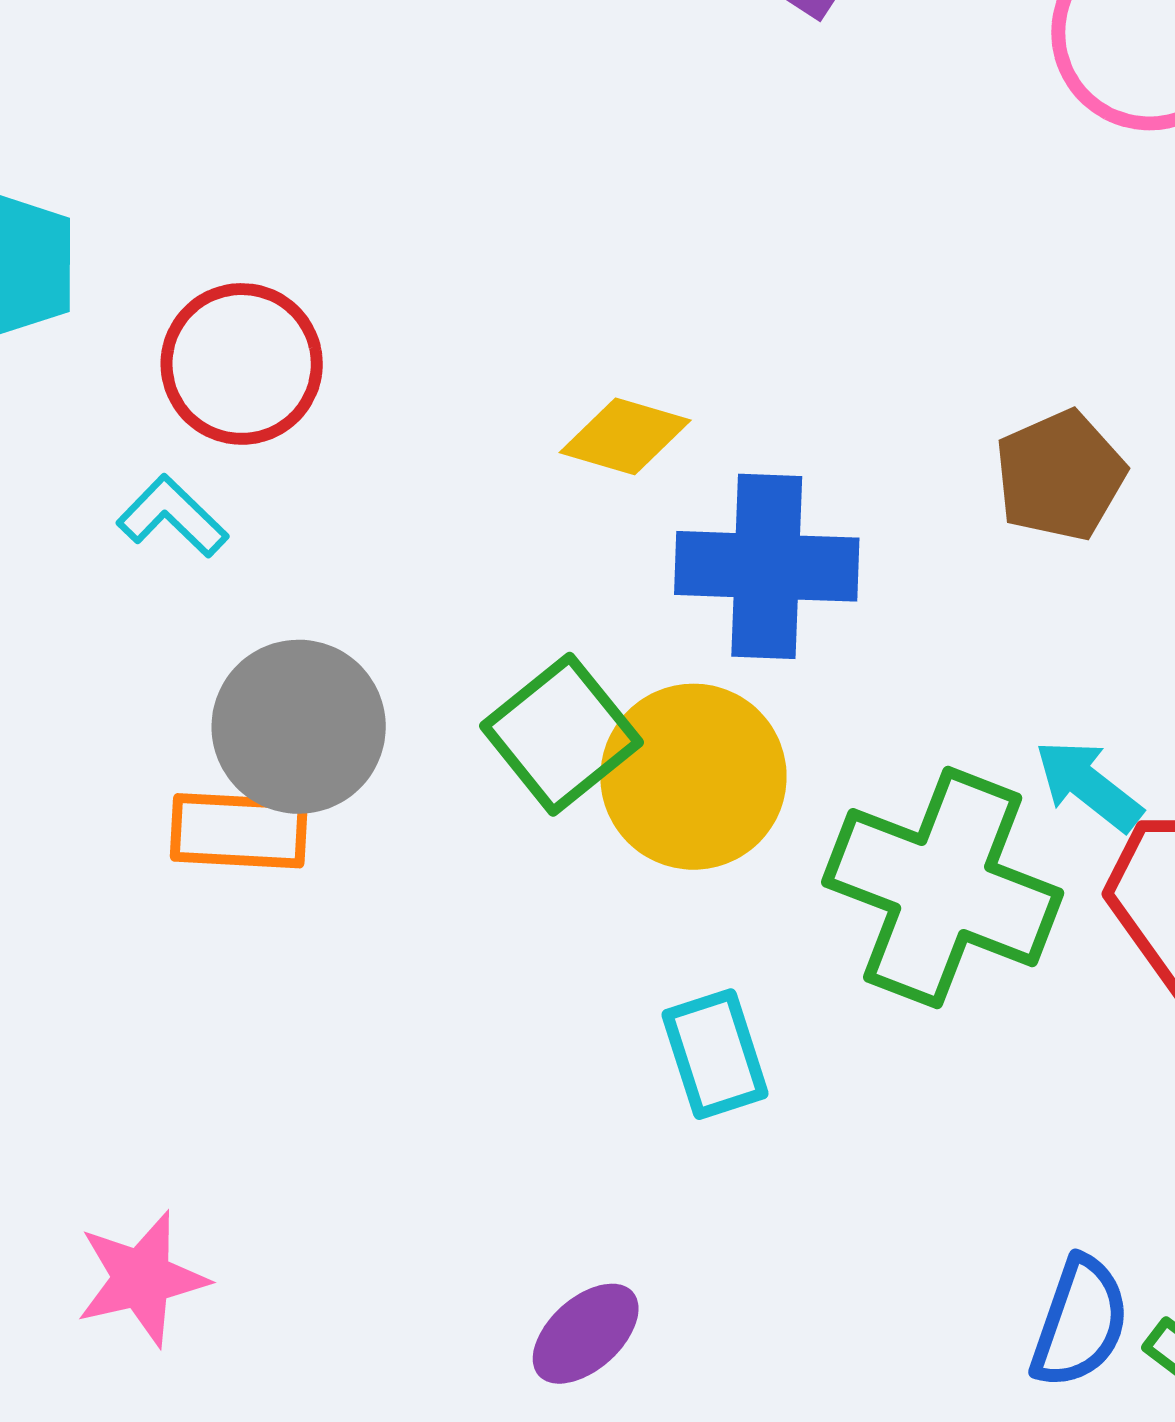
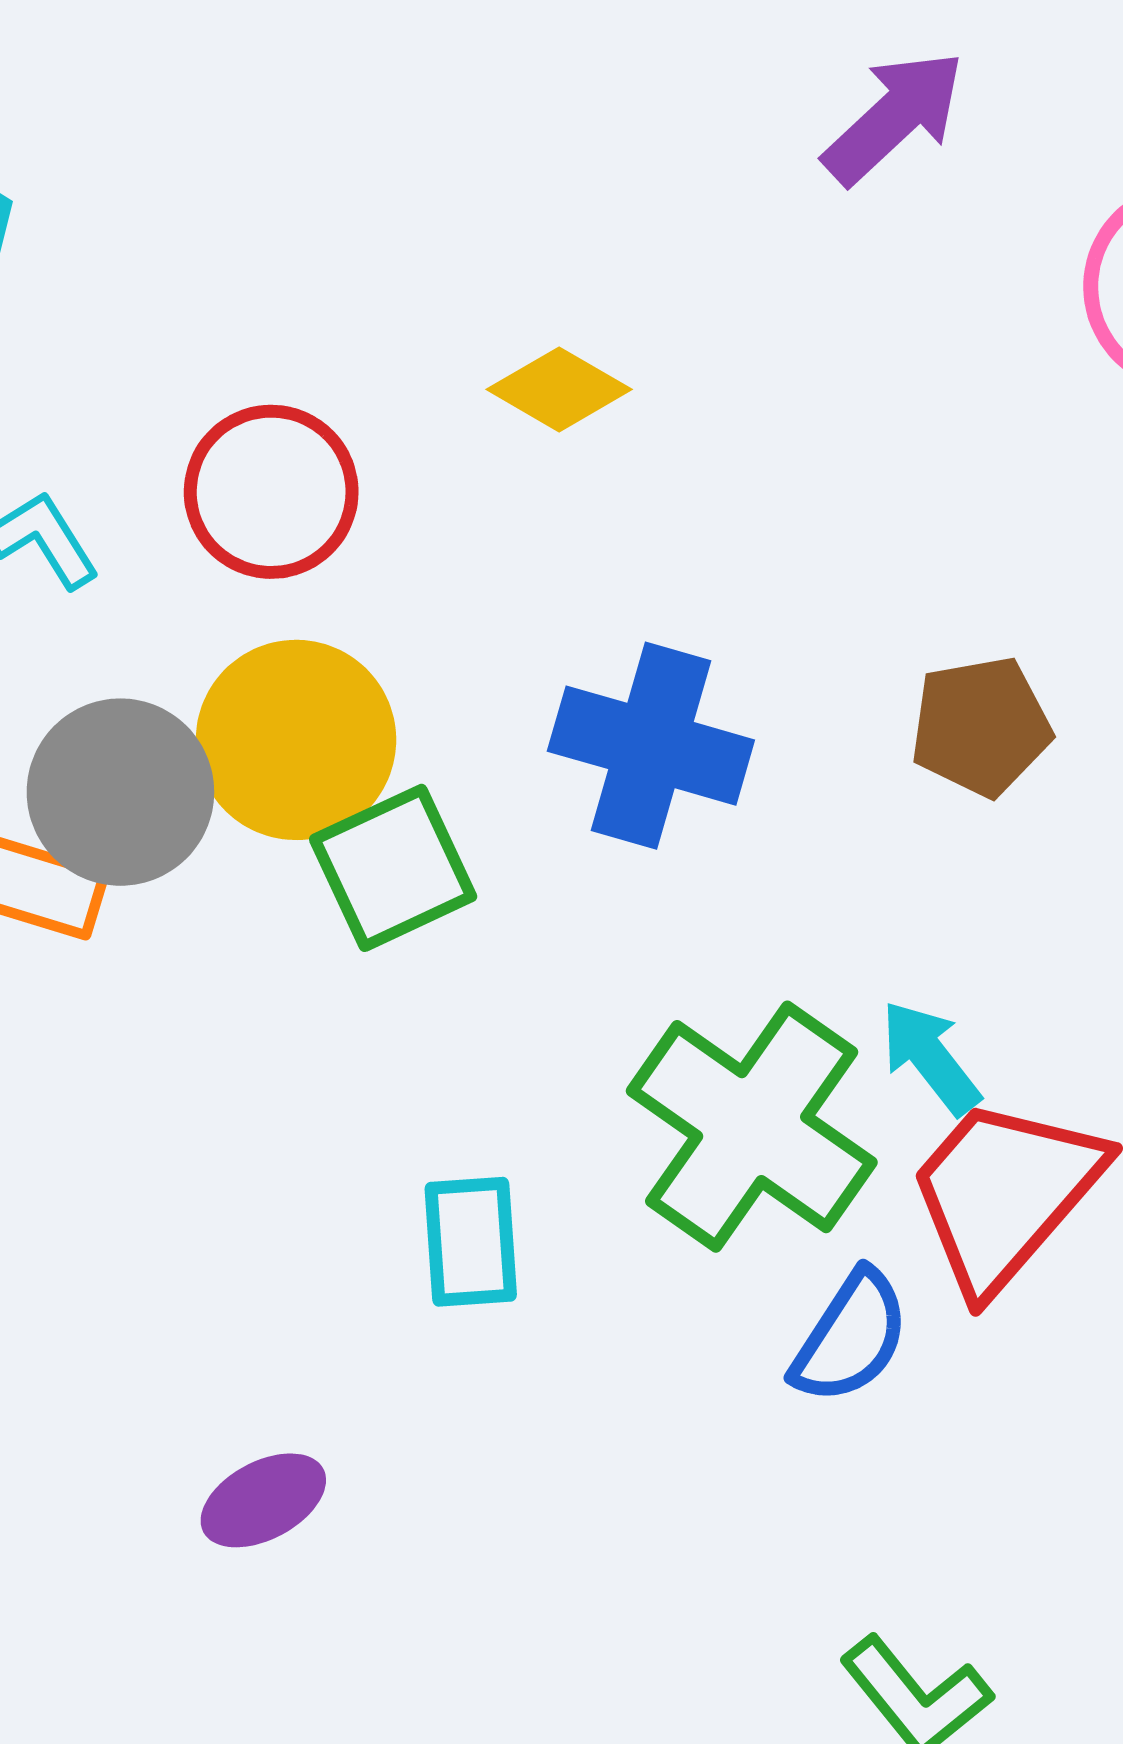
red circle: (242, 364) -> (271, 492), moved
yellow diamond: (625, 436) -> (559, 389), moved
yellow circle: (693, 777) -> (296, 740), moved
blue semicircle: (1080, 1322) -> (851, 1337), moved

